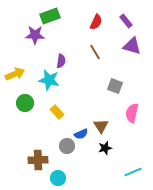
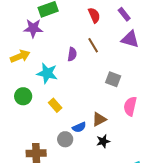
red semicircle: (96, 22) -> (94, 15), turned -49
purple semicircle: (61, 61) -> (72, 54), moved
yellow arrow: (15, 74) -> (20, 56), moved
brown triangle: (101, 126) -> (99, 119), turned 35

